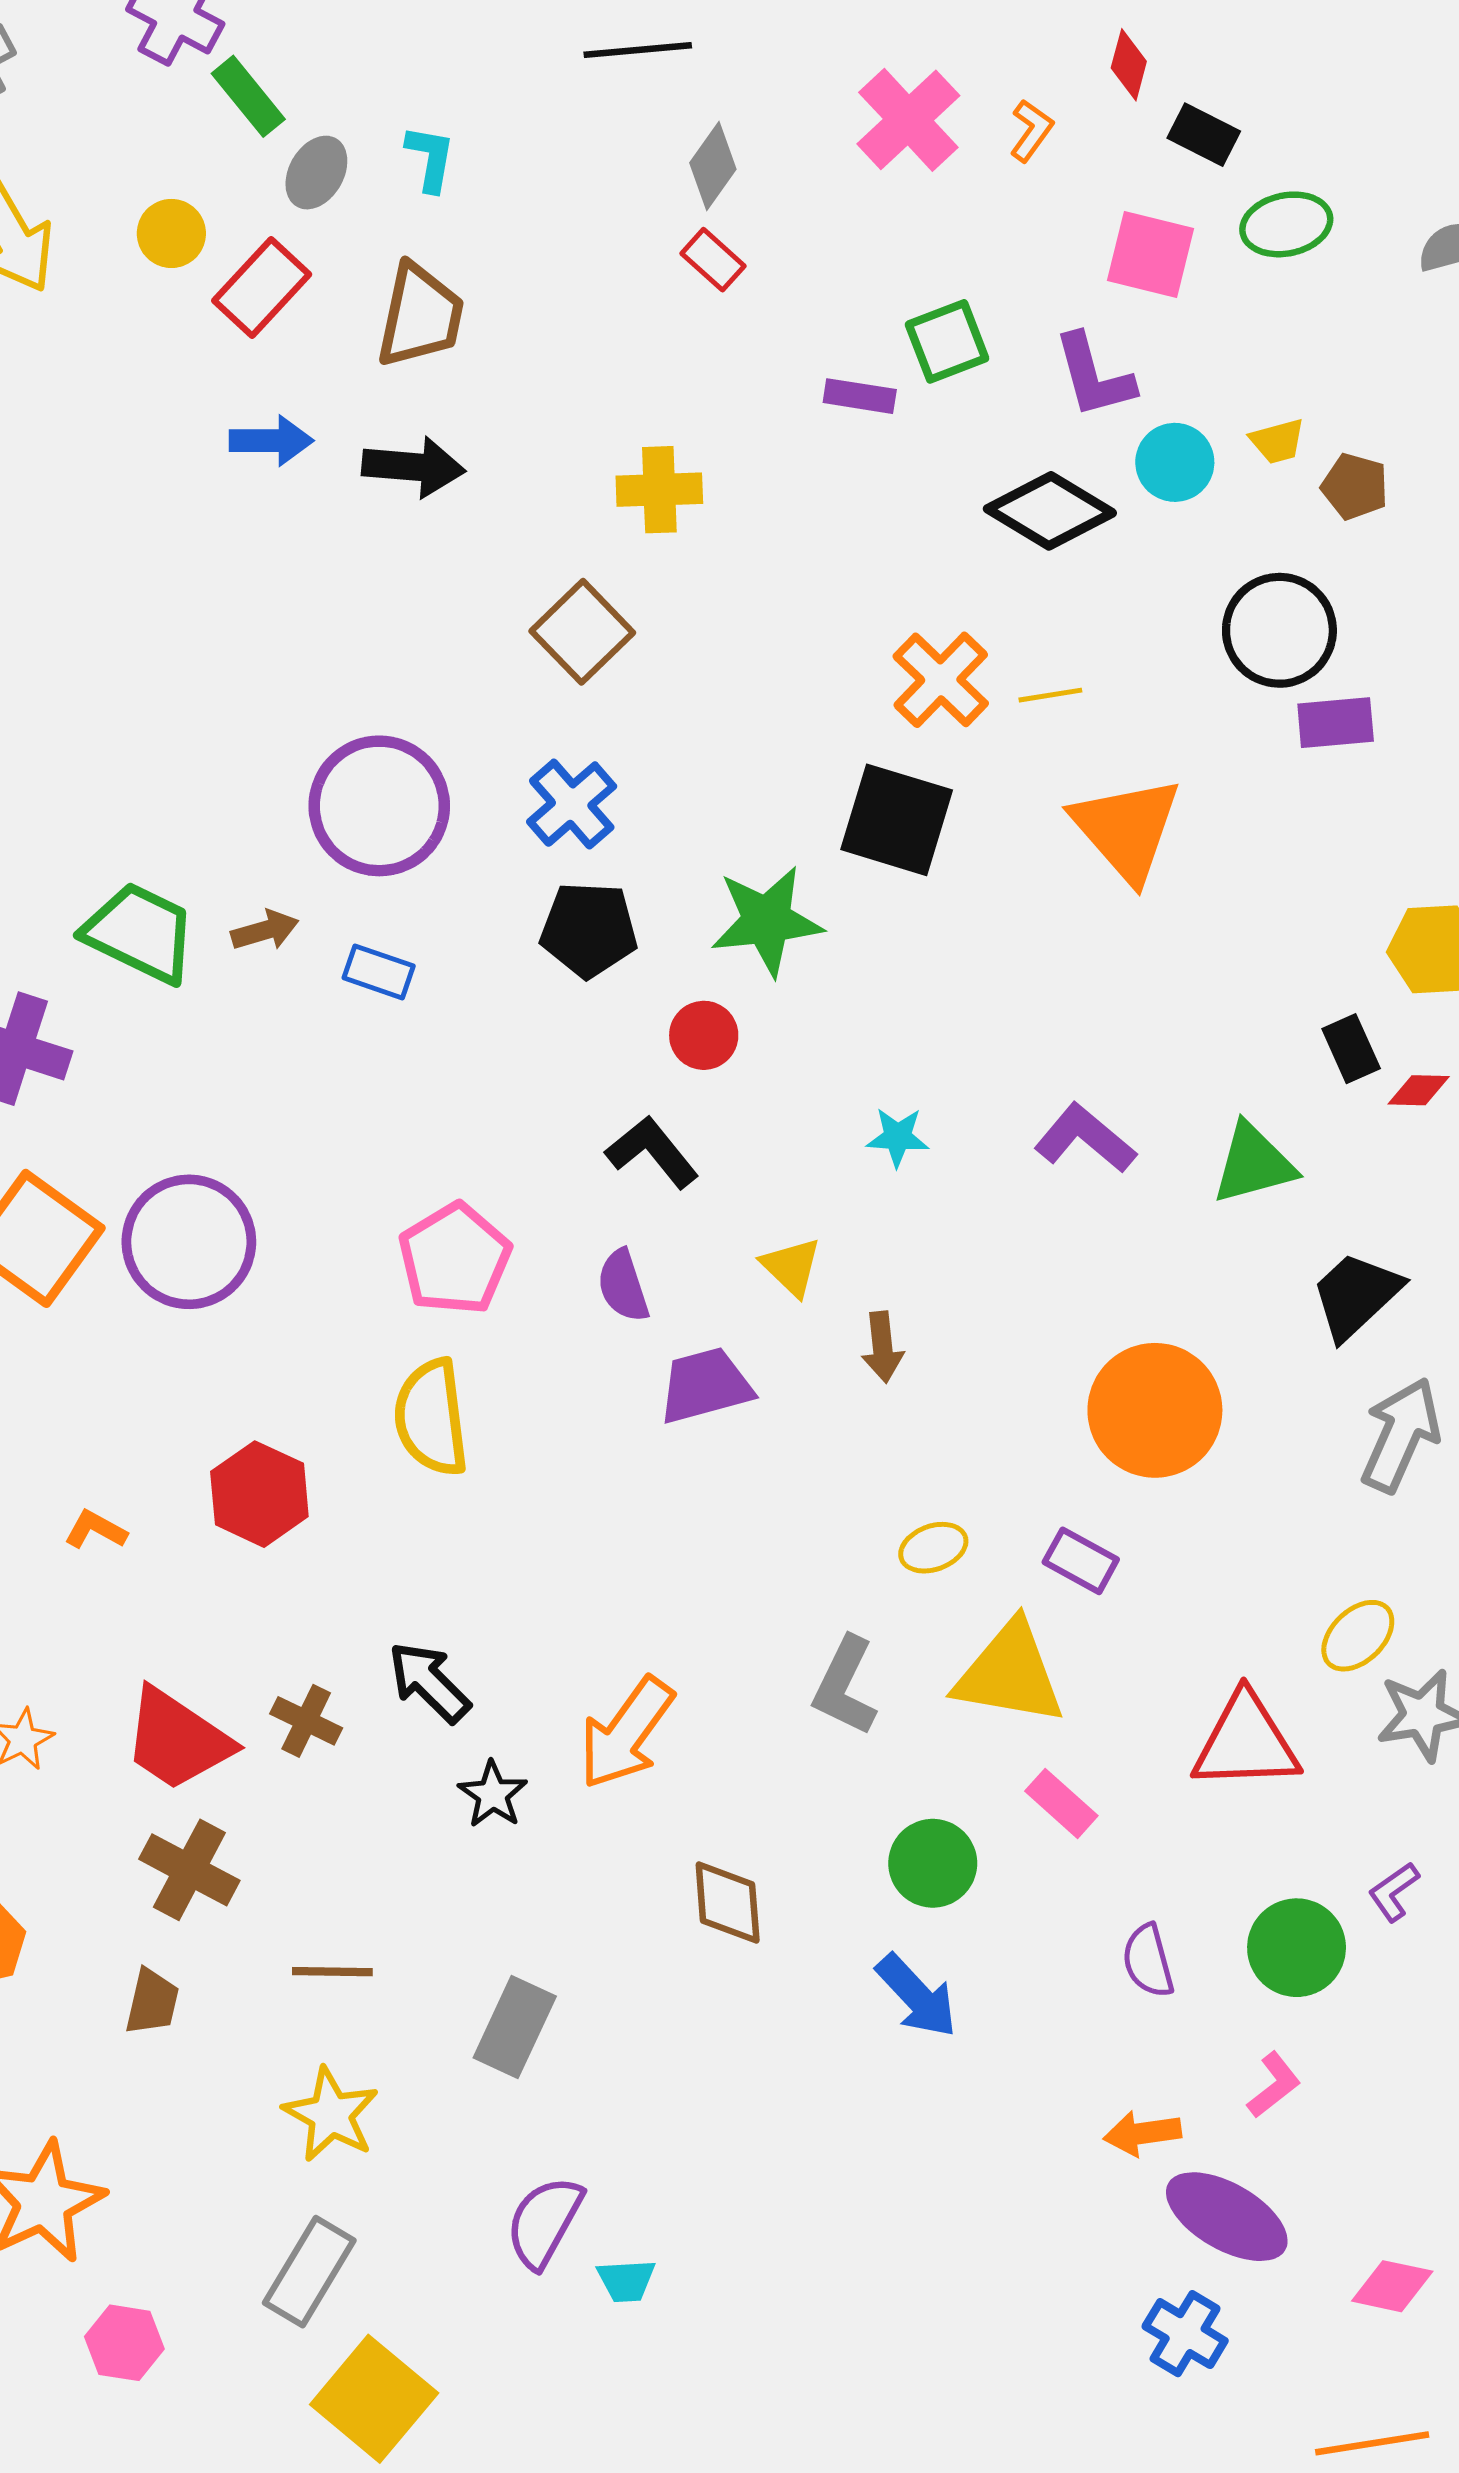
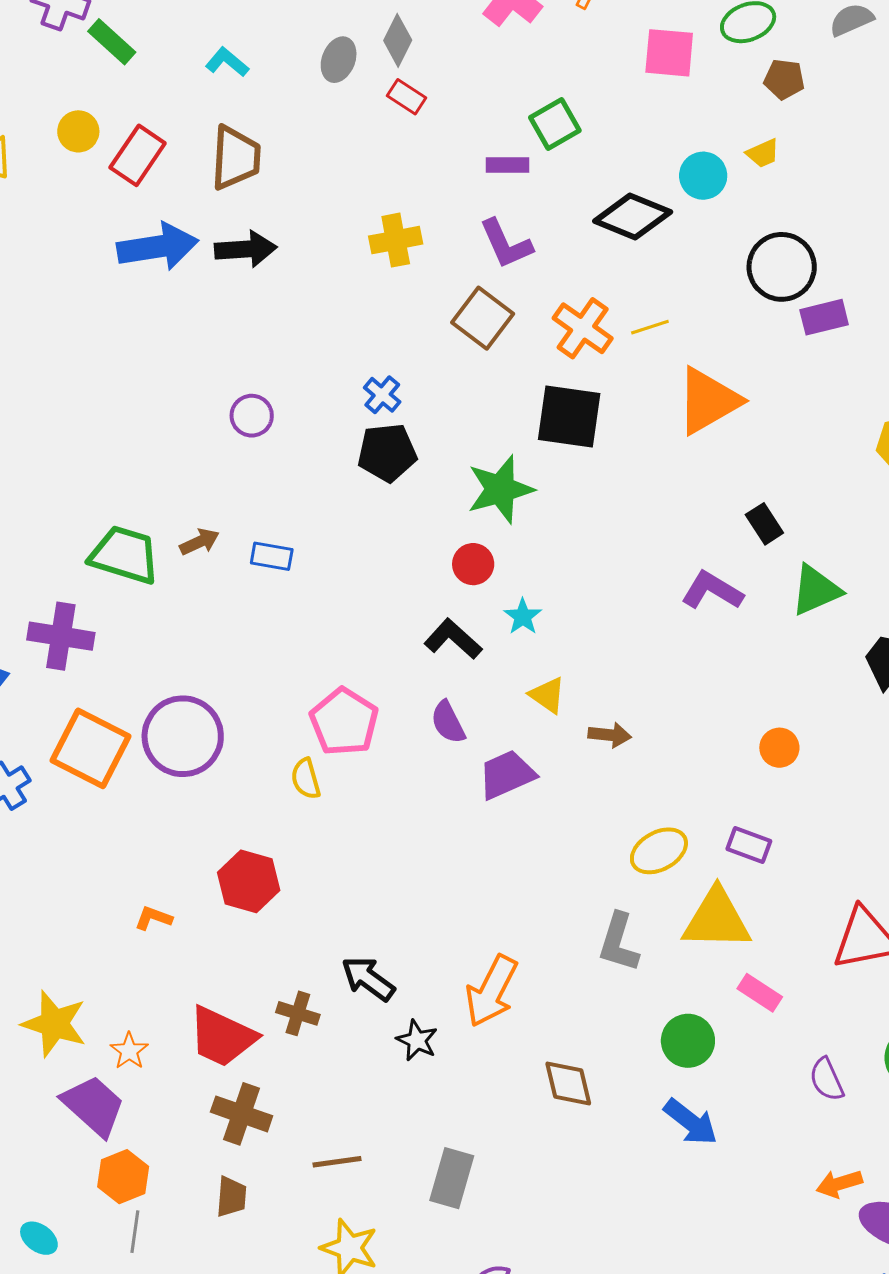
cyan L-shape: (430, 158) -> (227, 62), turned -51
gray ellipse: (316, 173) -> (339, 60), moved
purple L-shape: (1094, 376) -> (506, 244), moved
blue arrow: (271, 441) -> (158, 247), size x1.6
brown pentagon: (1355, 486) -> (784, 79), moved
brown square: (582, 632) -> (483, 318), moved
blue cross: (572, 804) -> (382, 395), moved, size x0.7
purple circle: (379, 806) -> (252, 416), moved, size x0.5
orange triangle: (1126, 829) -> (708, 401), turned 50
black pentagon: (589, 930) -> (387, 453), moved
black rectangle: (1351, 1049) -> (764, 524), moved
cyan star: (898, 1137) -> (523, 617), moved, turned -30
brown arrow: (882, 1347) -> (610, 735), turned -69
orange circle: (1155, 1410) -> (779, 748), size x0.5
yellow semicircle: (431, 1418) -> (306, 779), moved, size x0.6
yellow ellipse: (933, 1548) -> (659, 851), size x1.4

